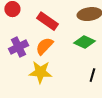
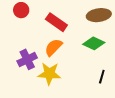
purple cross: (18, 47) -> (27, 59), moved

